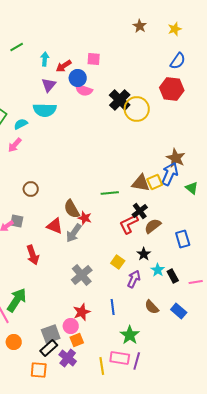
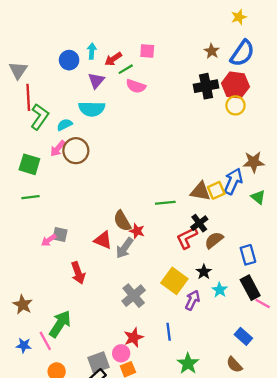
brown star: (140, 26) -> (212, 51), moved
green line: (17, 47) -> (126, 69), moved
blue semicircle: (178, 61) -> (242, 53), size x1.4
blue circle: (78, 78) -> (69, 60), moved
black cross: (120, 100) -> (206, 86), moved, turned 35
yellow circle: (137, 109) -> (235, 105), moved, size x0.7
brown star: (176, 158) -> (254, 162), moved, turned -30
brown circle: (31, 189) -> (76, 151), moved, size x1.5
yellow square: (118, 262) -> (174, 281), size x1.6
black rectangle: (173, 276) -> (250, 288), moved, size x1.5
pink line: (196, 282) -> (263, 304), turned 40
brown semicircle: (152, 307) -> (234, 365), moved

